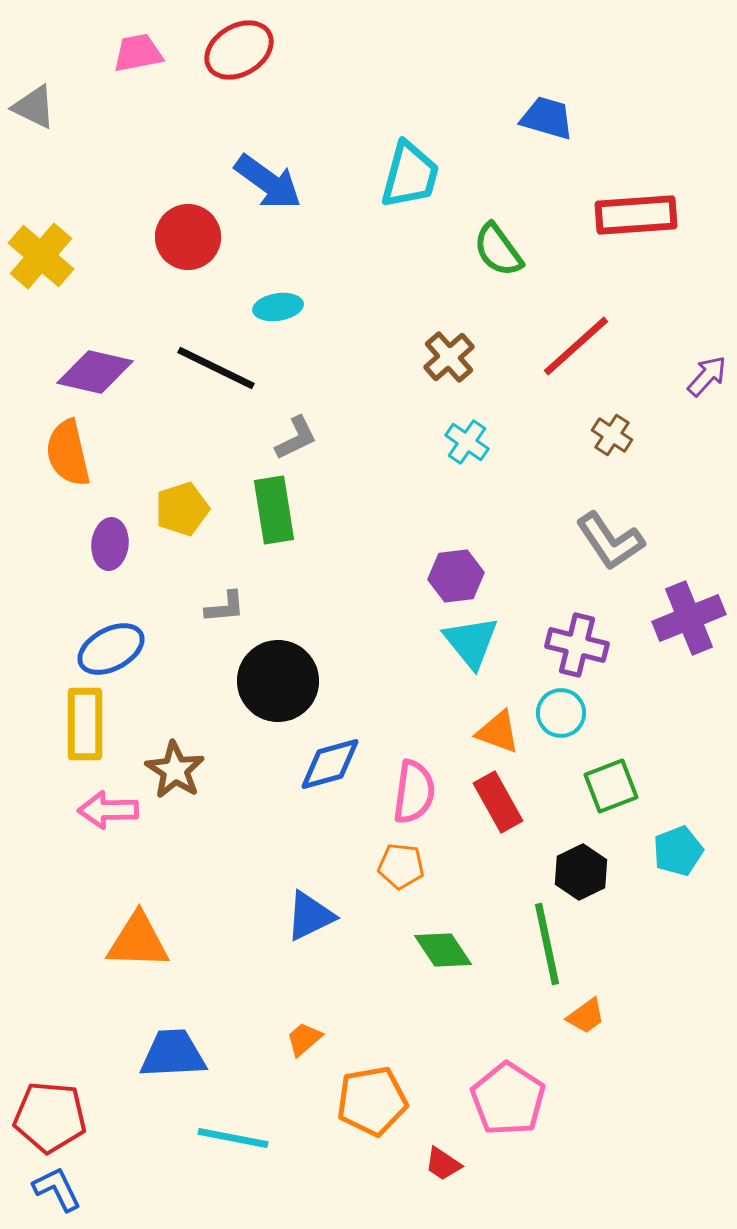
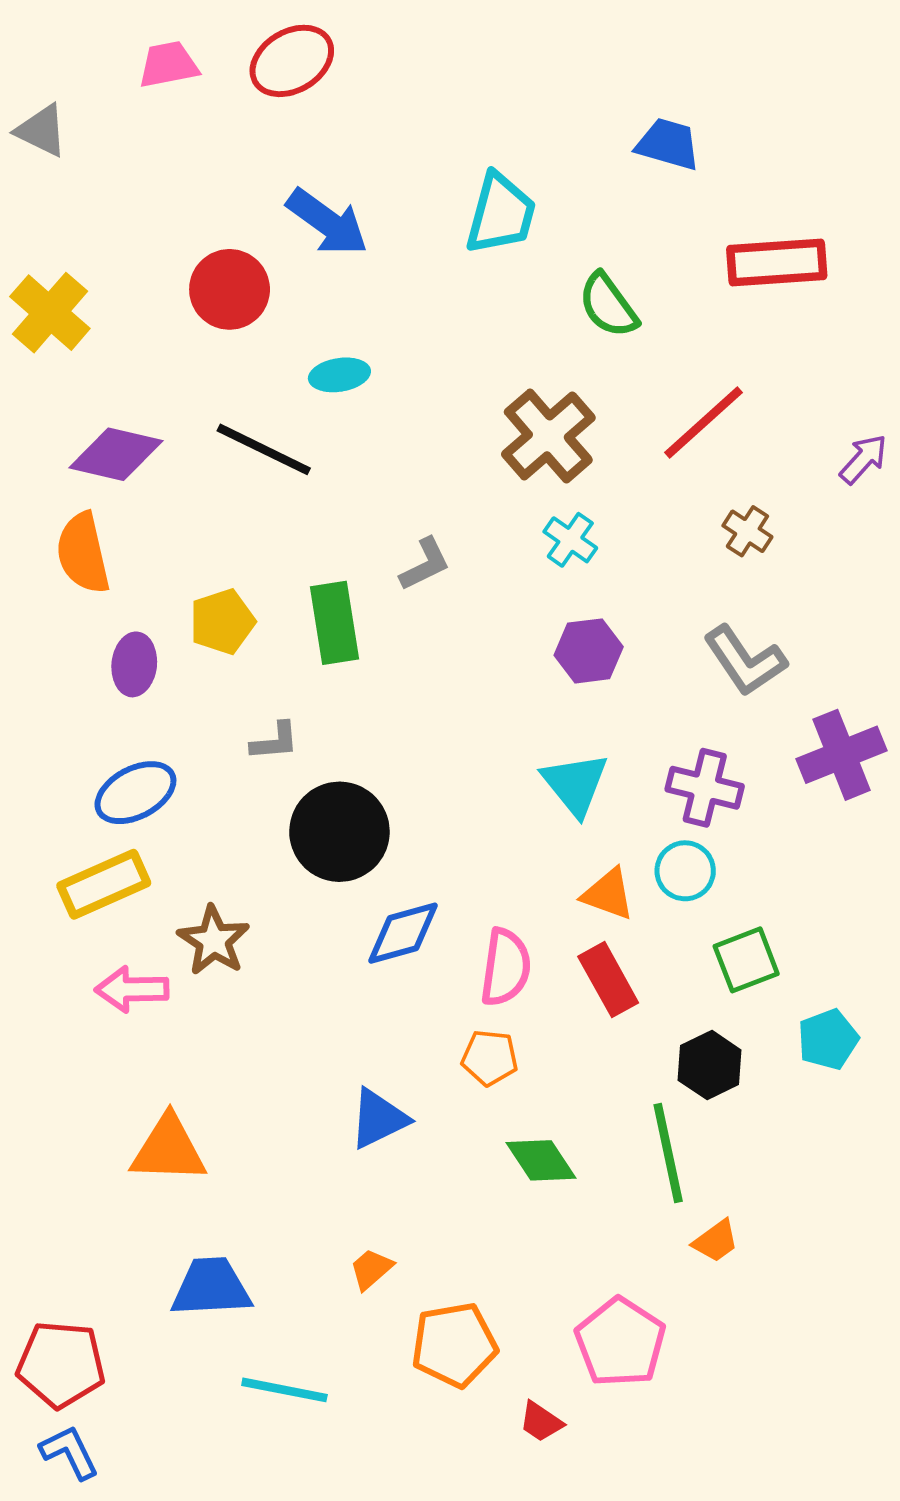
brown cross: (449, 357) -> (548, 436), size x1.5
gray L-shape: (296, 438) -> (425, 564), moved
purple hexagon: (456, 576) -> (589, 651), moved
yellow rectangle: (85, 724) -> (104, 884), turned 66

